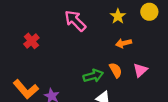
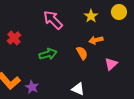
orange semicircle: (116, 70) -> (82, 53), moved
green arrow: (93, 76) -> (48, 54), moved

